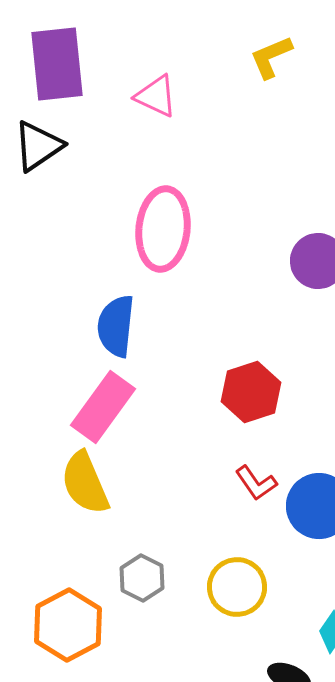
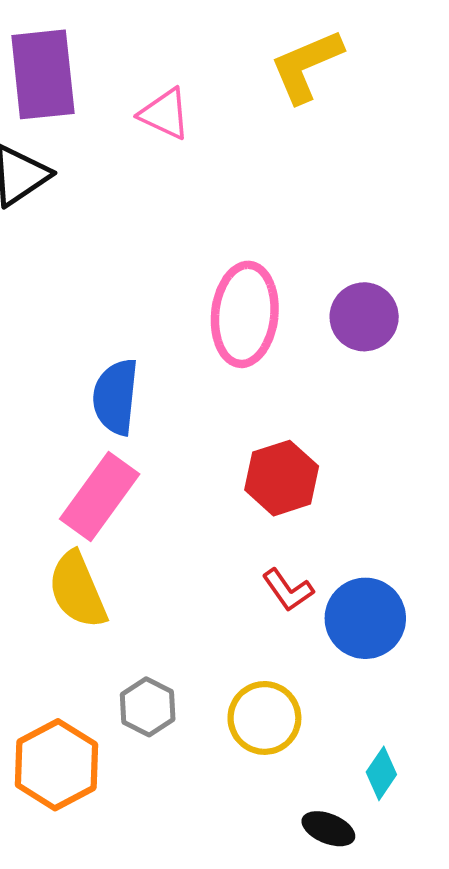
yellow L-shape: (271, 57) -> (306, 66), size x1.4
pink ellipse: (163, 229) -> (245, 314), moved

